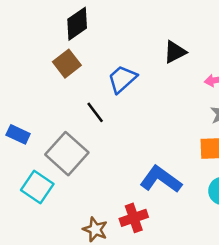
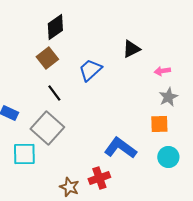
black line: (95, 112) -> (54, 93), moved
cyan square: (37, 187) -> (24, 154), turned -35

